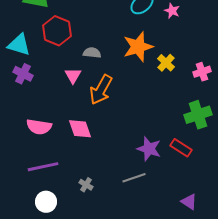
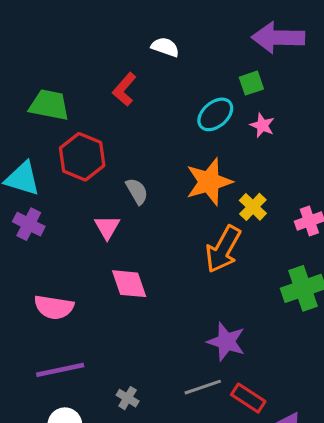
gray semicircle: (92, 53) -> (137, 191), turned 54
orange arrow: (101, 90) -> (223, 249), moved
pink diamond: (80, 129) -> (129, 284), moved
red rectangle: (181, 148) -> (248, 398), moved

